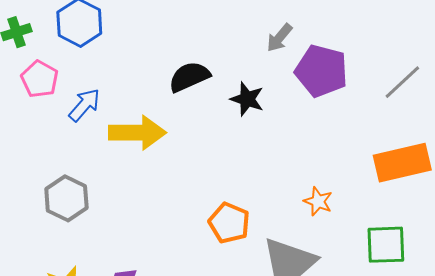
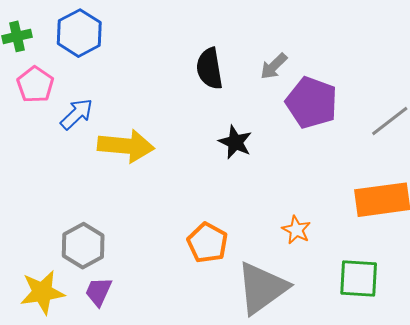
black semicircle: (189, 77) -> (209, 69), moved, turned -81
black star: (247, 99) -> (235, 142), moved
gray hexagon: (66, 198) -> (83, 246), moved

